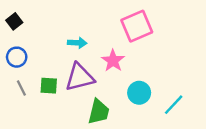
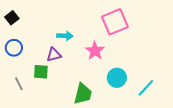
purple triangle: (80, 77) -> (54, 55), moved, size x0.6
gray line: (21, 88) -> (19, 84), moved

